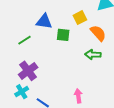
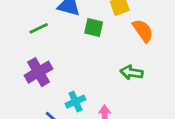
green arrow: (93, 55) -> (132, 73), moved
cyan cross: (22, 92) -> (76, 102), moved

